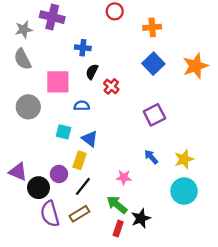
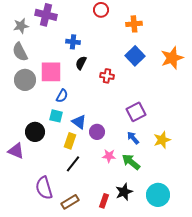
red cross: (111, 86) -> (107, 76), moved, turned -32
blue semicircle: (82, 106) -> (62, 96), moved, turned 120
gray circle: (28, 107) -> (25, 80), moved
purple square: (154, 115) -> (136, 112), moved
purple circle: (59, 174) -> (97, 132), moved
black circle: (38, 188) -> (35, 132), moved
cyan circle: (184, 191) -> (158, 195), moved
green arrow: (117, 205) -> (131, 162), moved
brown rectangle: (79, 214) -> (70, 202), moved

